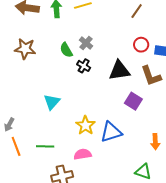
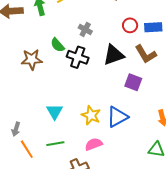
gray cross: (86, 43) -> (85, 29), moved
brown star: (25, 49) -> (32, 59), moved
black cross: (84, 66) -> (78, 57), size x1.5
cyan triangle: (52, 102) -> (55, 112), moved

